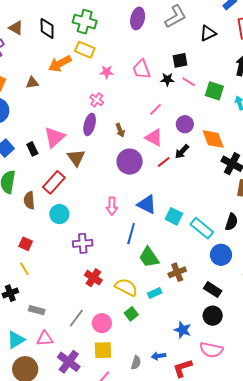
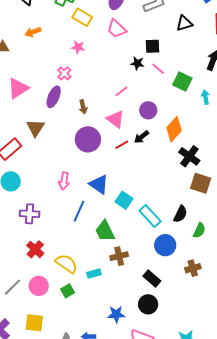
yellow rectangle: (85, 50) -> (82, 17), moved
orange arrow: (60, 64) -> (33, 32), size x0.7
pink trapezoid: (142, 69) -> (117, 29), moved, turned -35
pink triangle: (54, 137) -> (18, 88), moved
orange diamond: (213, 139) -> (174, 129), turned 55
green trapezoid: (149, 257) -> (105, 231), moved
pink circle: (102, 323) -> (39, 286), moved
blue star: (183, 330) -> (116, 314), turned -30

